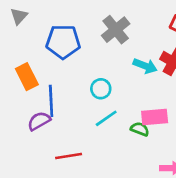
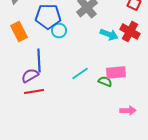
orange rectangle: (27, 77) -> (19, 32), moved
cyan circle: (101, 89) -> (59, 30), moved
red line: (69, 156) -> (34, 92), moved

